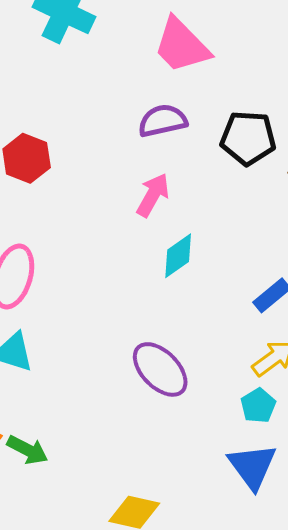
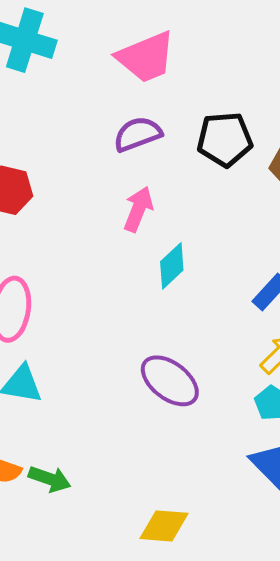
pink trapezoid: (182, 46) -> (146, 57), turned -60

